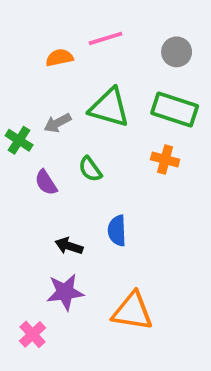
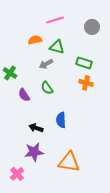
orange semicircle: (59, 58) -> (35, 40), moved
green triangle: (109, 108) -> (57, 47), moved, size x0.7
green rectangle: (175, 110) -> (84, 63), moved, size x0.7
gray arrow: (57, 123) -> (46, 64), moved

